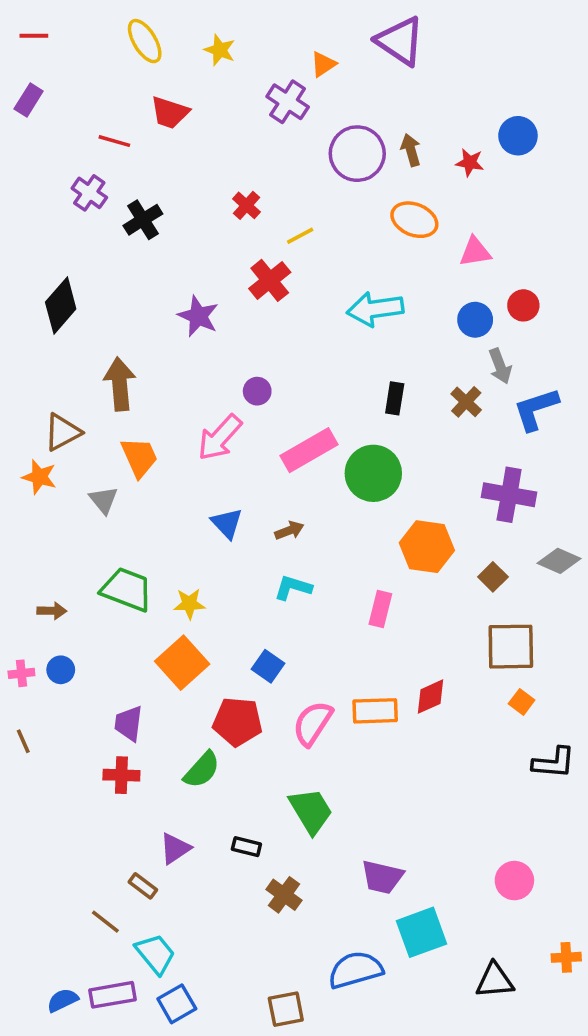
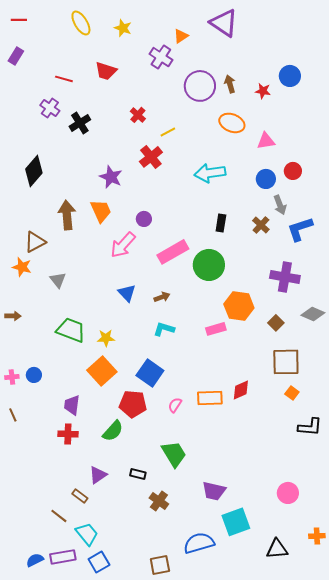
red trapezoid: (170, 113) -> (106, 71), moved
orange trapezoid: (139, 457) -> (101, 211), moved
pink rectangle: (380, 609) -> (216, 329), moved, turned 60
brown arrow: (52, 611) -> (13, 316), moved
blue square: (268, 666) -> (150, 373), size x1.5
pink semicircle: (313, 723) -> (175, 405), size x0.6

